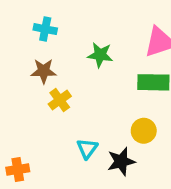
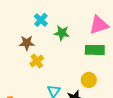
cyan cross: (45, 29) -> (41, 20), moved, turned 32

